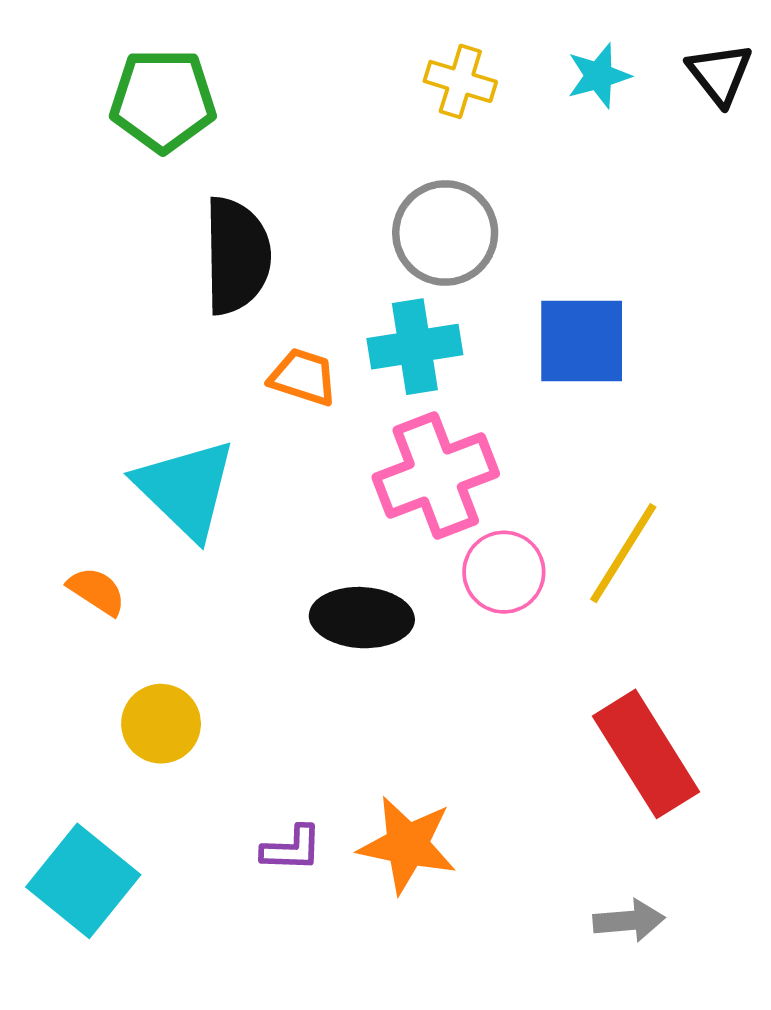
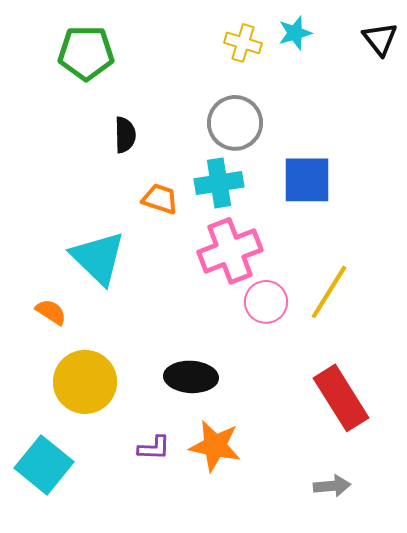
cyan star: (599, 76) -> (295, 33), moved
black semicircle: (237, 256) -> (125, 135), size x0.6
black ellipse: (362, 618) -> (191, 377), moved
yellow circle: (161, 724) -> (85, 382), size x1.5

